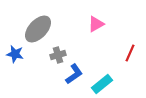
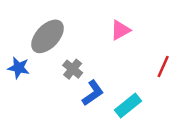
gray cross: (58, 55) -> (73, 69), turned -35

